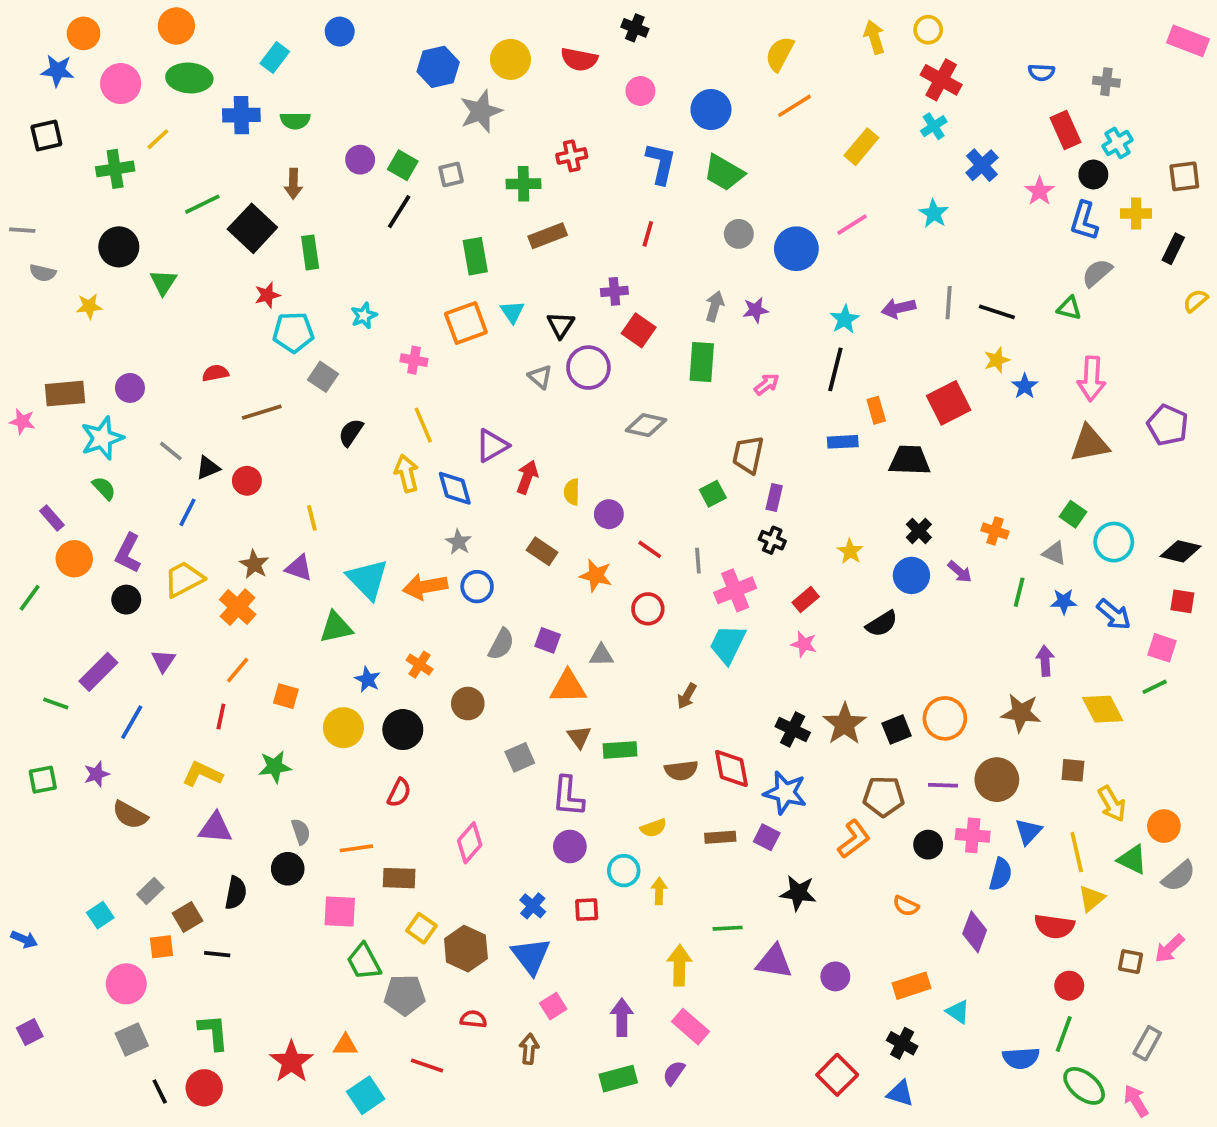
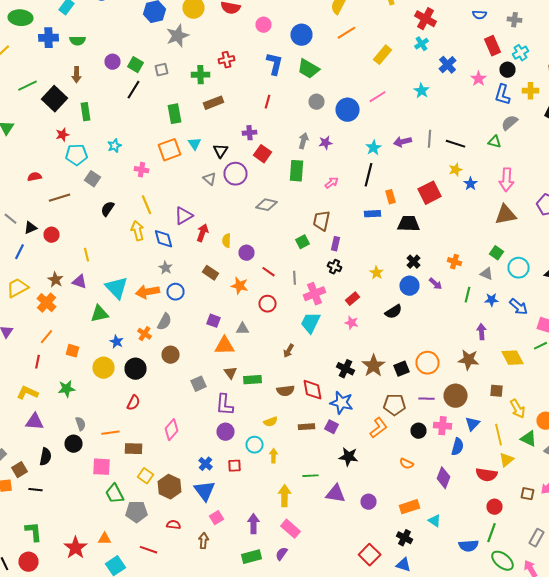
gray semicircle: (501, 644) -> (164, 322), moved

